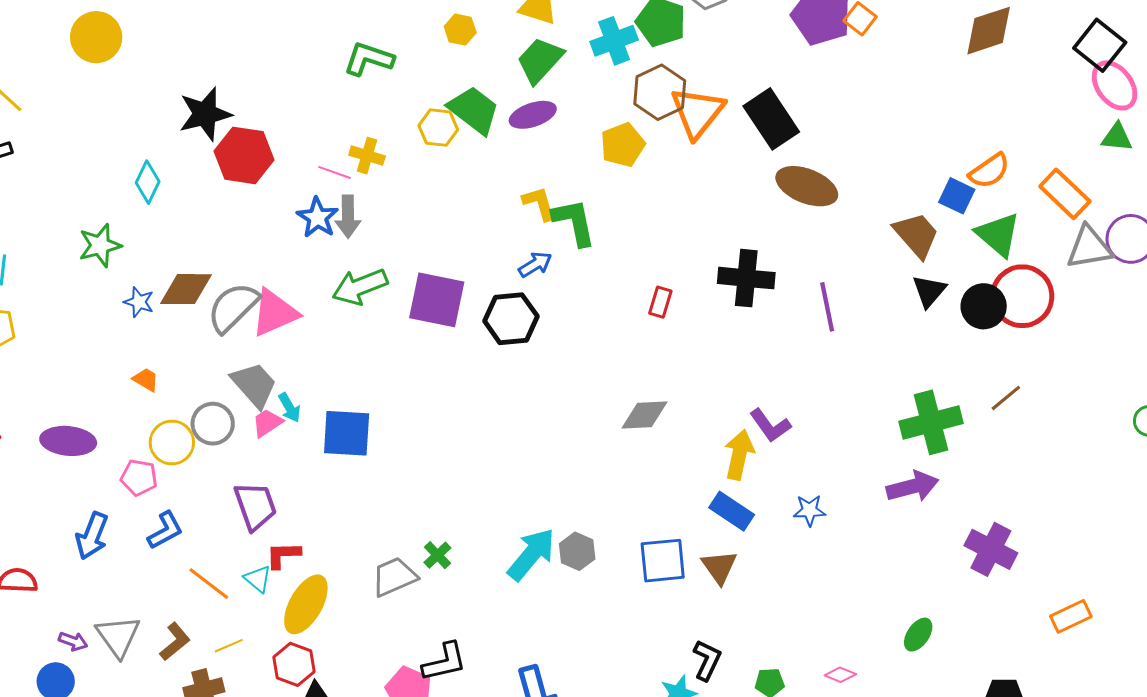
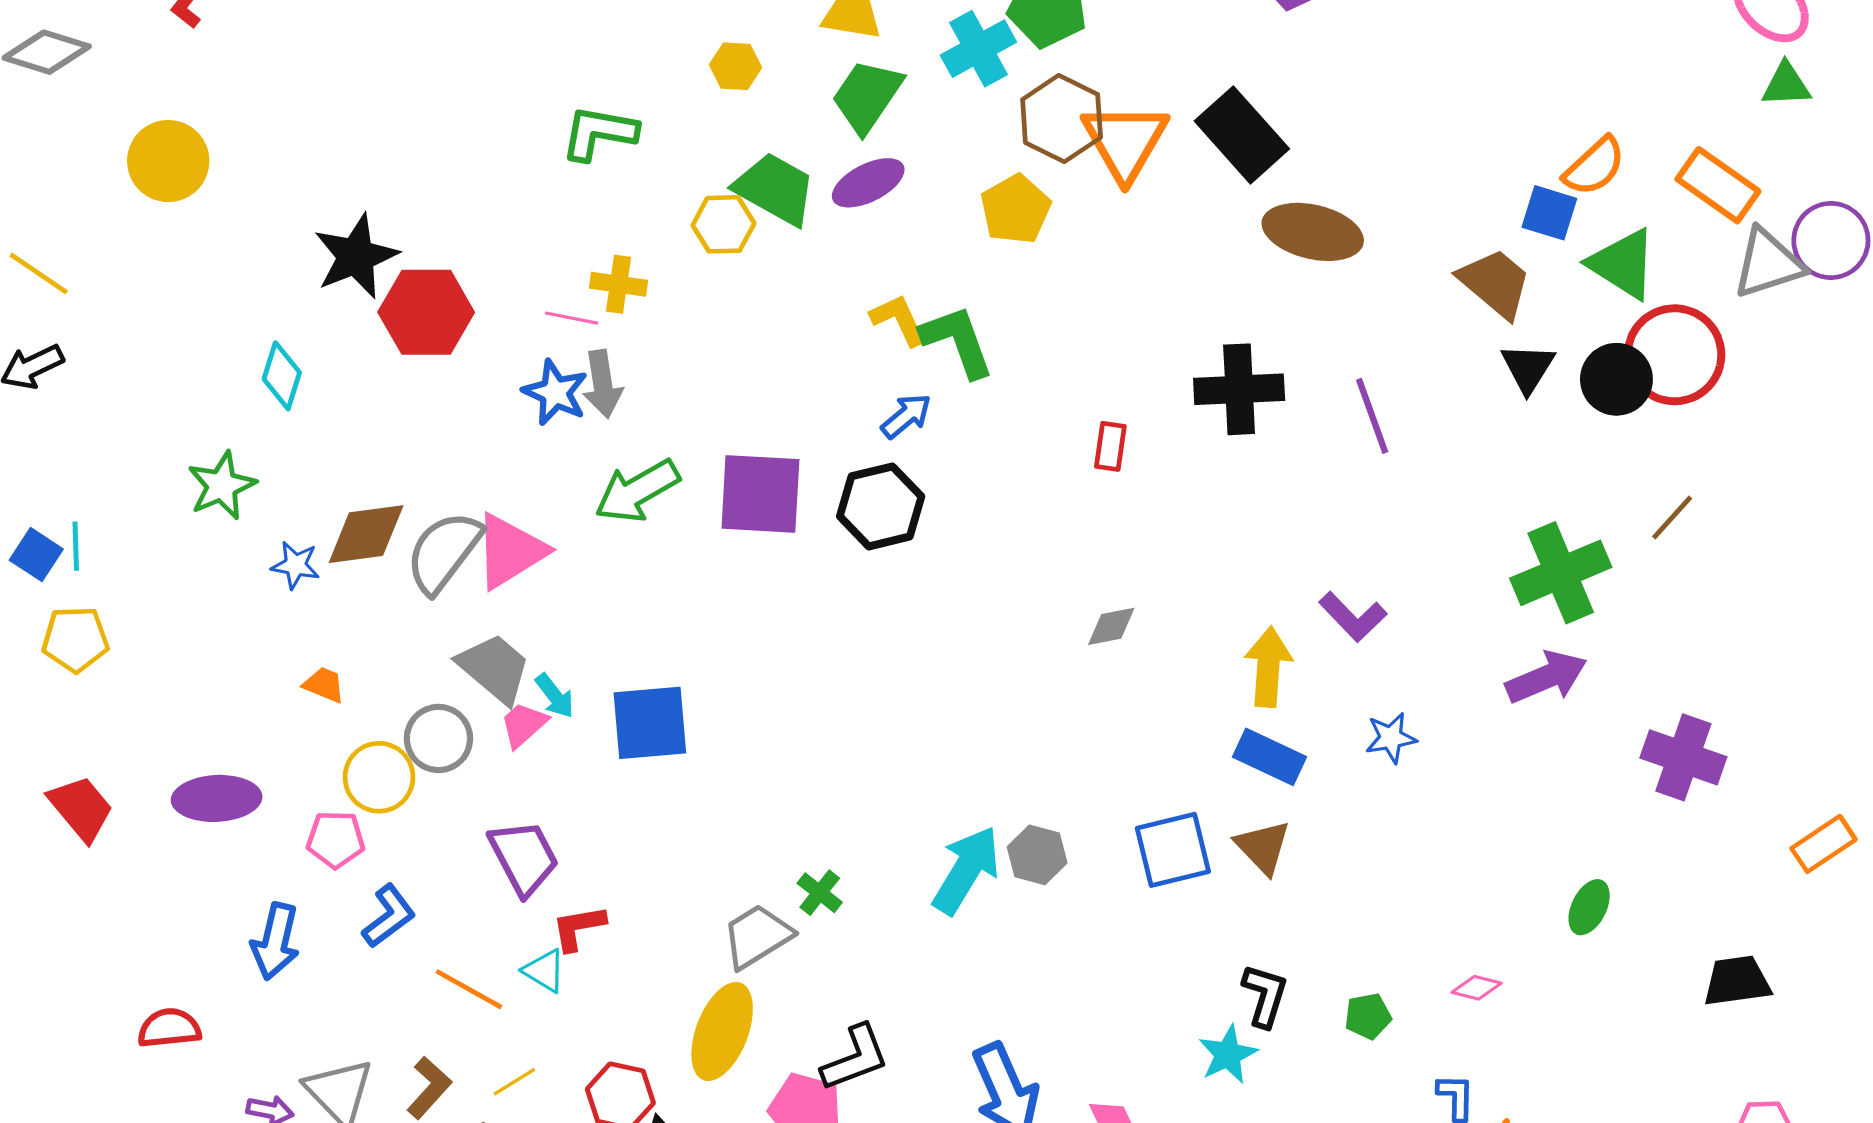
gray diamond: (645, 415) -> (1111, 626), size x0.7
purple L-shape: (770, 425) -> (1353, 617), moved
yellow ellipse: (306, 604) -> (722, 1031), moved

